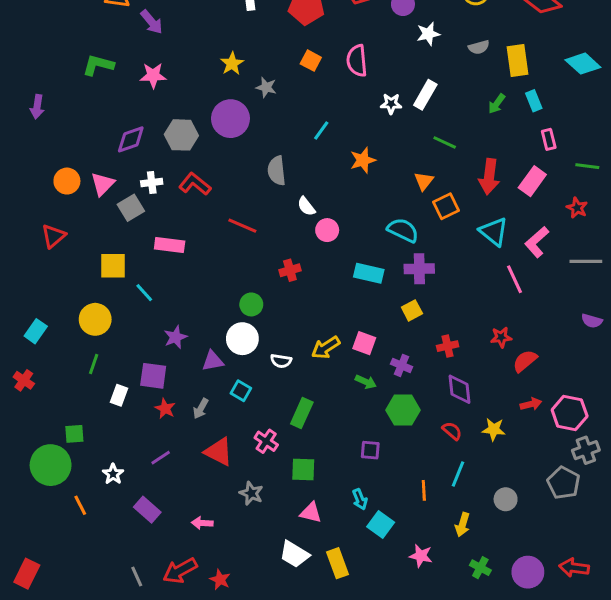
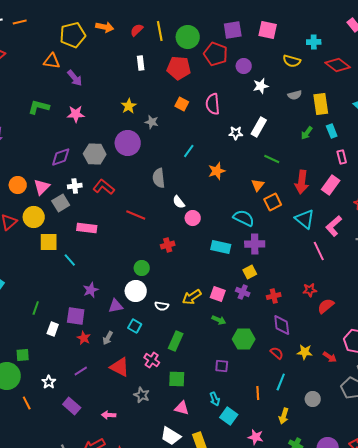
yellow circle: (95, 319) -> (34, 217), moved
purple cross: (401, 365) -> (243, 292), moved
red arrow: (531, 404) -> (330, 357), moved, turned 48

